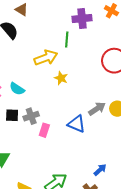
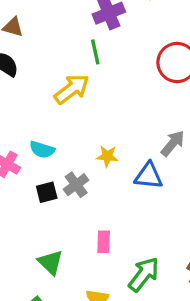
yellow star: (61, 78) -> (107, 156), moved
pink rectangle: (44, 130) -> (104, 242), moved

